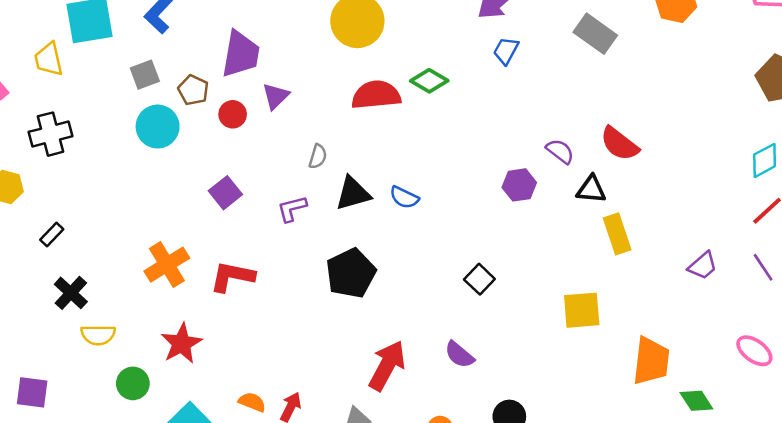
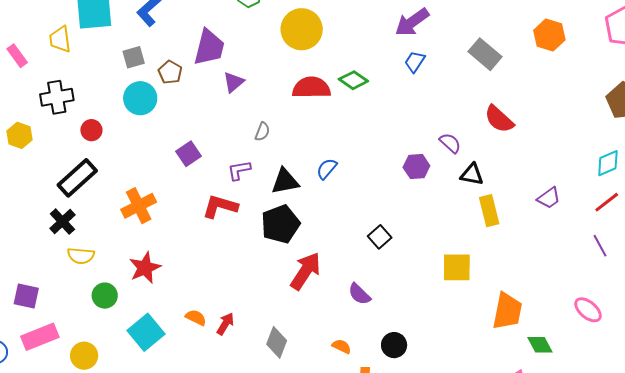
red circle: (233, 114) -> (91, 130), moved
red semicircle: (619, 144) -> (499, 119), moved
black triangle: (353, 193) -> (285, 181), moved
blue semicircle: (404, 197) -> (327, 169), turned 100
black rectangle: (52, 235) -> (77, 178), moved, size x2.0
purple trapezoid: (703, 266) -> (549, 198), moved
red L-shape: (232, 277) -> (220, 206), moved
red arrow: (387, 366) -> (306, 271), moved

